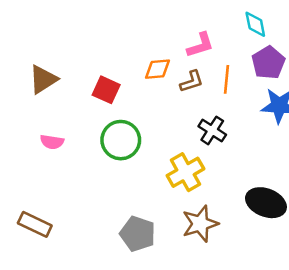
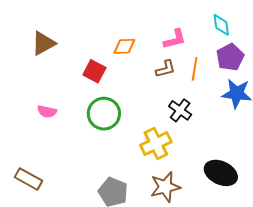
orange diamond: (157, 69) -> (124, 46), moved
brown triangle: (43, 79) -> (43, 43), moved

